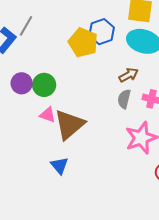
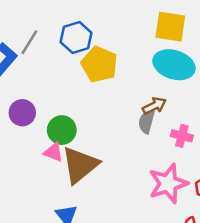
blue hexagon: (102, 32) -> (76, 37), moved
green circle: (44, 85) -> (62, 130), moved
gray semicircle: (124, 99) -> (146, 122), moved

